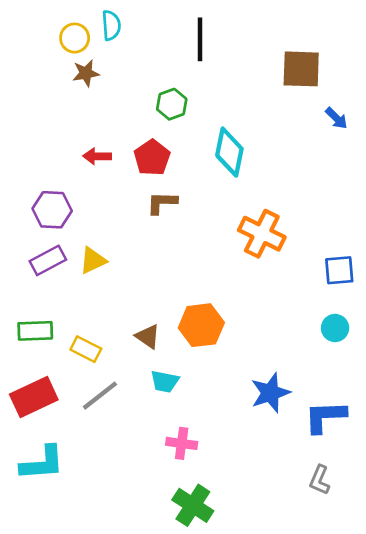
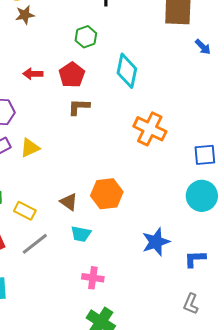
cyan circle: (335, 328) -> (202, 196), size x1.6
blue L-shape: (325, 417) -> (195, 259), size x0.7

